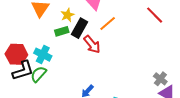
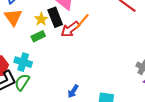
black rectangle: (79, 28) -> (55, 17), moved, turned -42
red arrow: (92, 44) -> (70, 29), moved, turned 102

